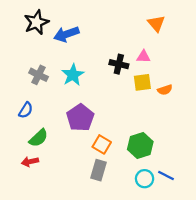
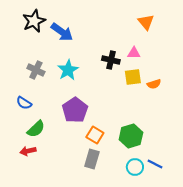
blue arrow: (66, 34) -> (62, 32), turned -125
blue semicircle: (26, 110) -> (24, 103), turned 91

